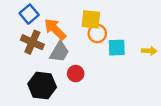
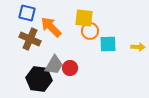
blue square: (29, 14) -> (27, 13), turned -36
gray trapezoid: (59, 52) -> (54, 65), moved

